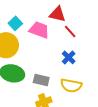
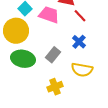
gray rectangle: (41, 80) -> (53, 55), moved, turned -63

